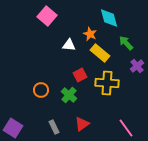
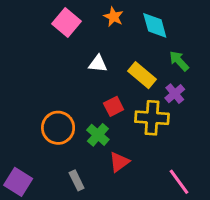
orange star: (90, 34) -> (114, 17), moved
purple cross: (137, 66) -> (175, 94), moved
orange circle: (41, 90) -> (58, 128), size x1.5
red triangle: (82, 124) -> (119, 162), moved

